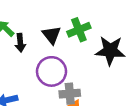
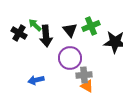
black arrow: (20, 43) -> (46, 36), size x1.5

